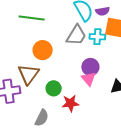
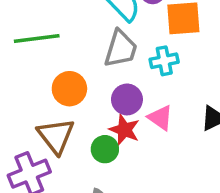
cyan cross: (97, 37) -> (164, 61), moved
purple circle: (90, 67) -> (127, 99), moved
red star: (70, 103) -> (124, 130), moved, turned -30

